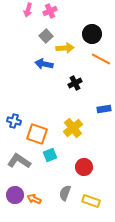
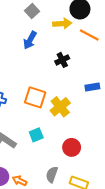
yellow arrow: (65, 48) -> (62, 24), moved
blue arrow: (44, 64) -> (30, 40), turned -72
orange square: (37, 134) -> (35, 97), moved

